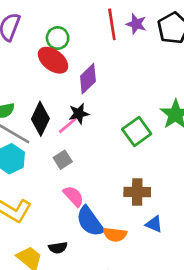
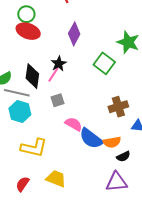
purple diamond: (88, 79) -> (74, 34), moved
gray square: (63, 160) -> (58, 100), turned 32
black semicircle: (58, 248) -> (123, 157), moved

